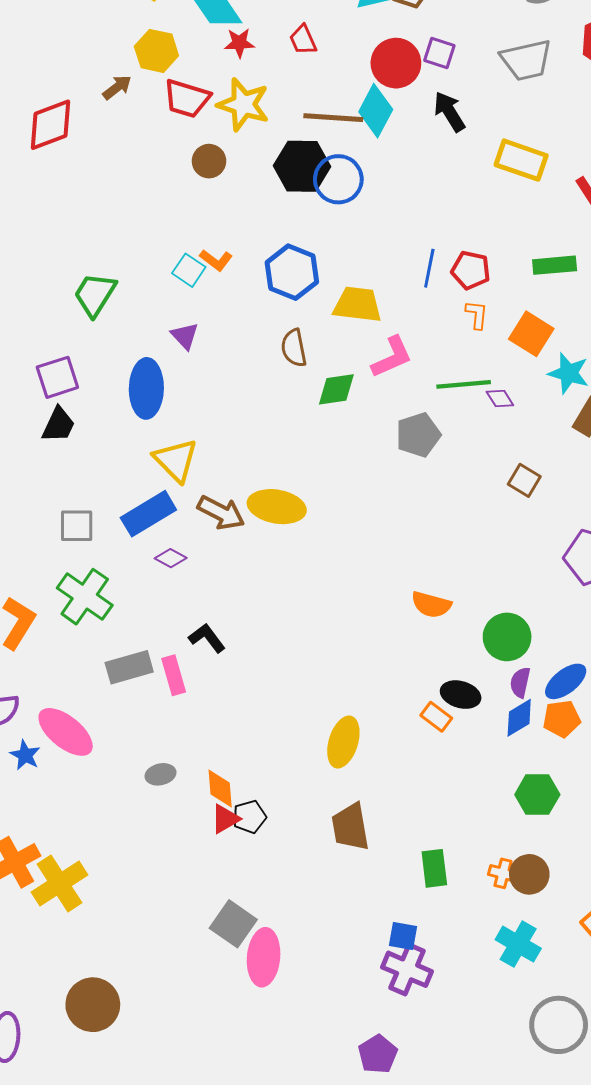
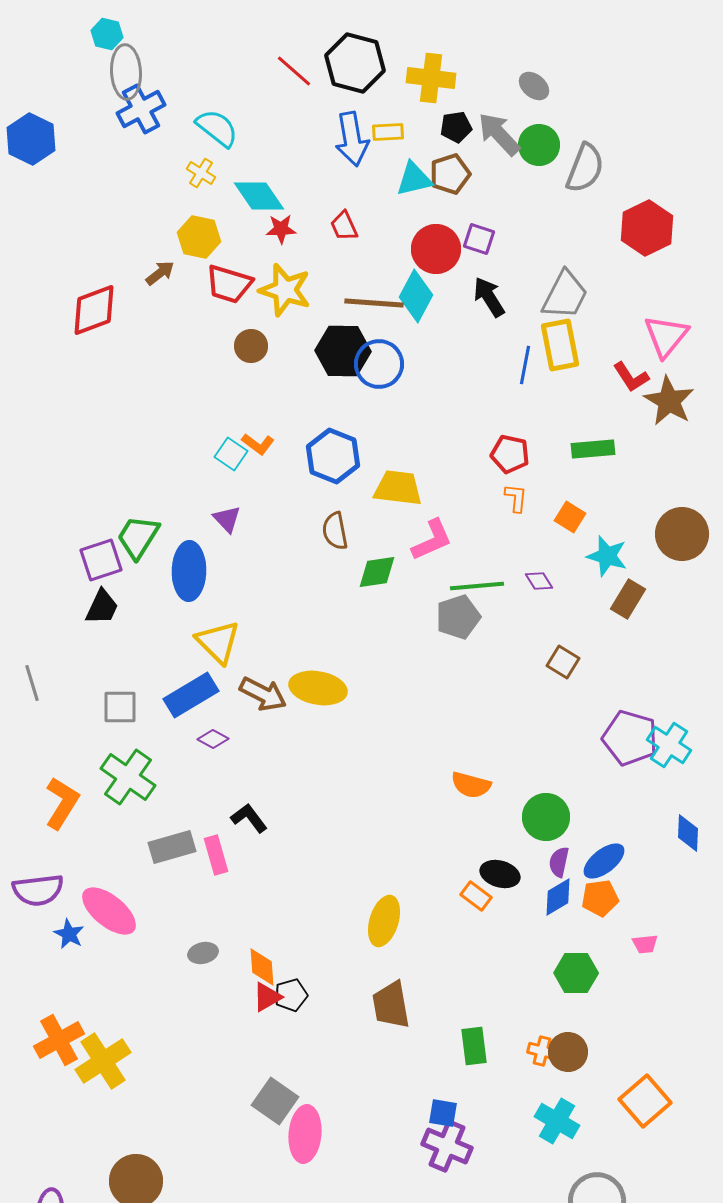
gray trapezoid: (526, 60) -> (565, 295), moved, turned -50
yellow rectangle: (521, 160) -> (560, 345), turned 60
blue line: (429, 268) -> (525, 365), moved
green trapezoid: (95, 294) -> (138, 537), moved
orange square: (531, 334) -> (570, 517), size x0.7
green line: (464, 384) -> (477, 586), moved

